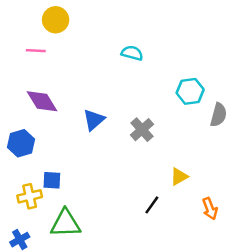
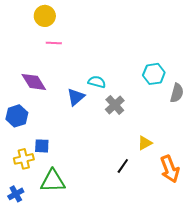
pink line: (36, 51) -> (54, 43), moved
cyan semicircle: (132, 53) -> (97, 82), moved
orange arrow: (210, 209) -> (170, 169), size x1.5

